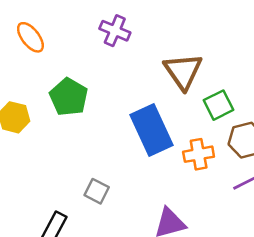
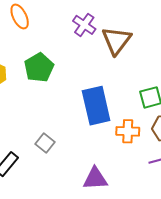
brown triangle: (183, 71) -> (116, 41), moved

